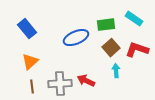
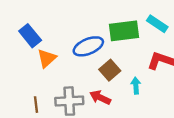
green rectangle: (106, 25) -> (124, 31), size x1.4
brown square: (111, 48) -> (110, 70), moved
orange triangle: (30, 62) -> (47, 58), moved

